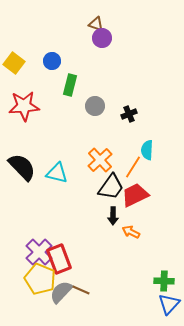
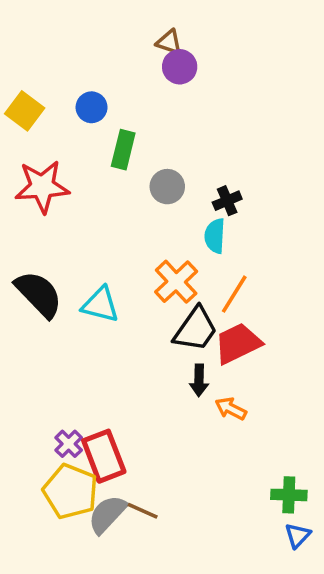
cyan semicircle: (147, 150) -> (215, 236), moved
purple cross: (39, 252) -> (69, 444), size x0.6
blue triangle: (169, 304) -> (298, 535), size x0.7

